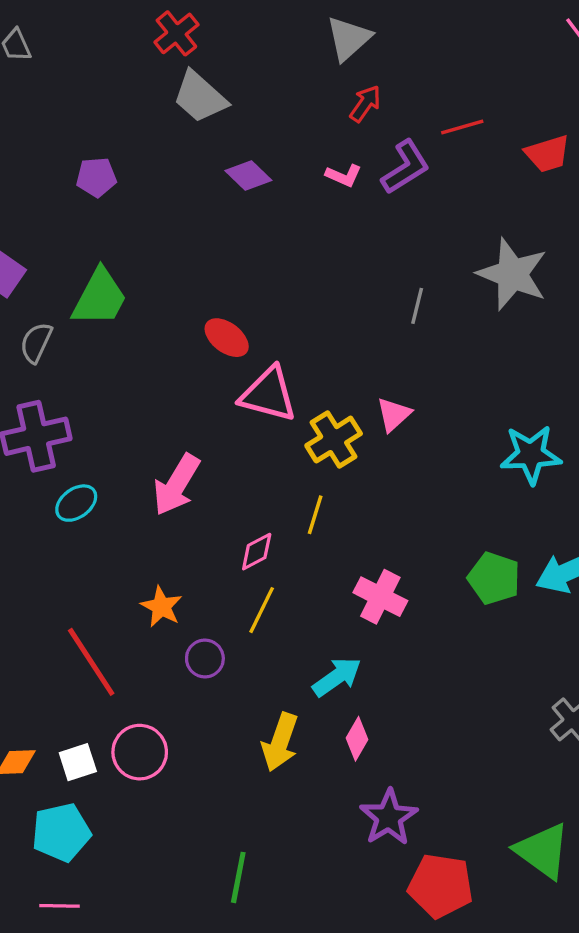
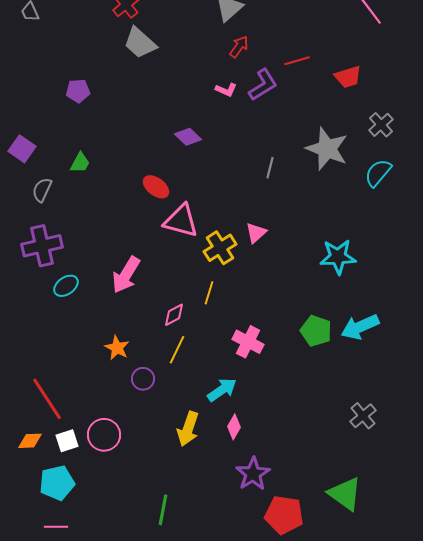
purple diamond: (248, 175) -> (188, 137), moved
green trapezoid: (100, 297) -> (80, 163), size x0.6
red line: (91, 662) -> (47, 399), moved

